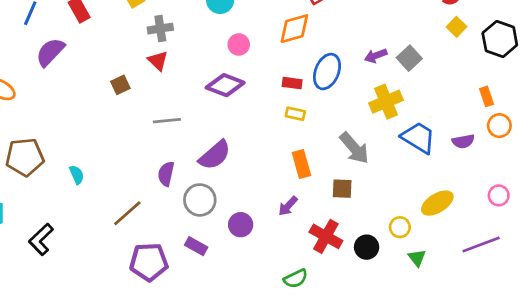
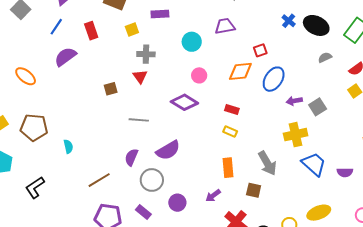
blue ellipse: (327, 72) -> (274, 79), moved

